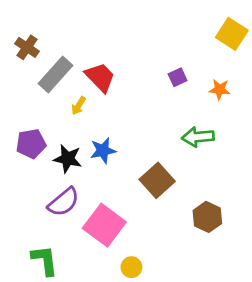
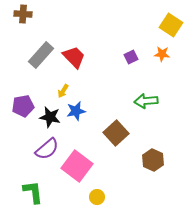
brown cross: (27, 47) -> (23, 14), moved, turned -30
orange star: (220, 89) -> (162, 54), moved
yellow arrow: (79, 106) -> (63, 91), moved

